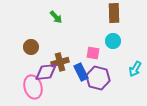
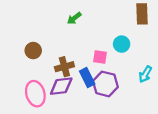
brown rectangle: (114, 13) -> (142, 14), moved
green arrow: (56, 17) -> (74, 18), moved, turned 96
purple diamond: (46, 72) -> (61, 86), moved

